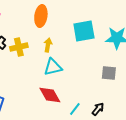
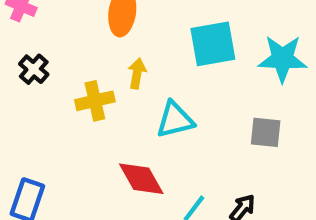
yellow cross: (19, 47) -> (95, 101), moved
cyan triangle: (53, 67) -> (175, 120), moved

